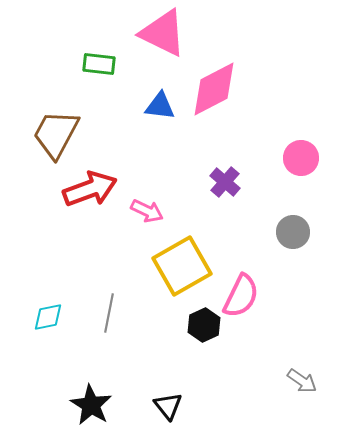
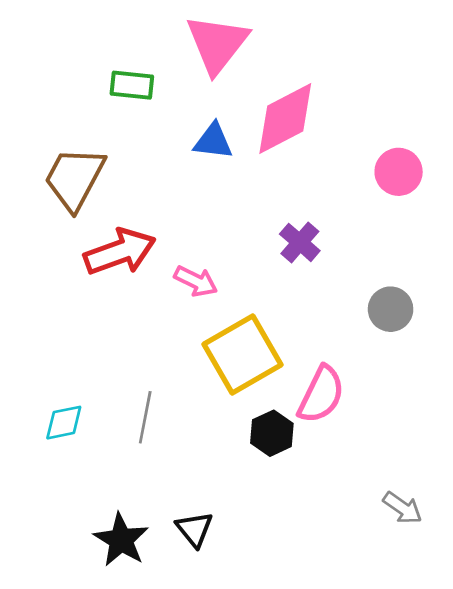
pink triangle: (163, 33) -> (217, 44), turned 42
pink circle: (301, 158) -> (399, 172), moved
black triangle: (168, 406) -> (194, 529), moved

